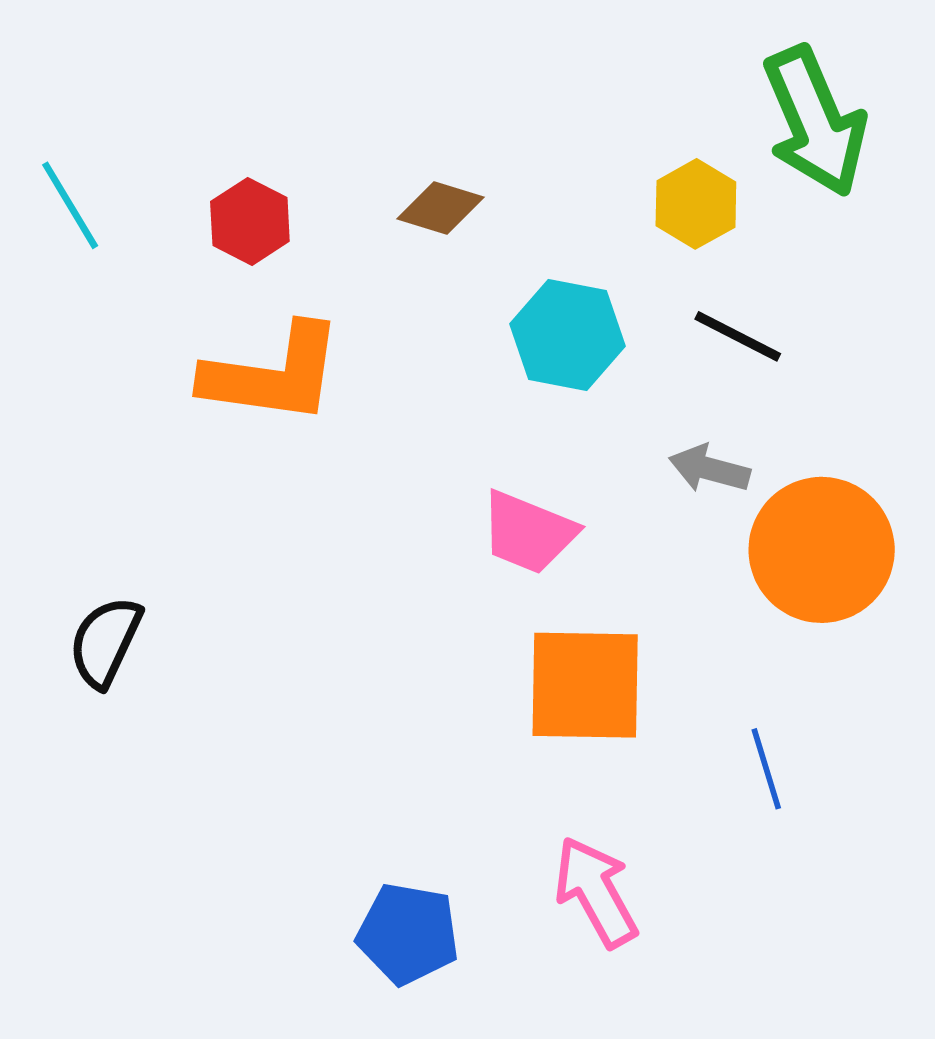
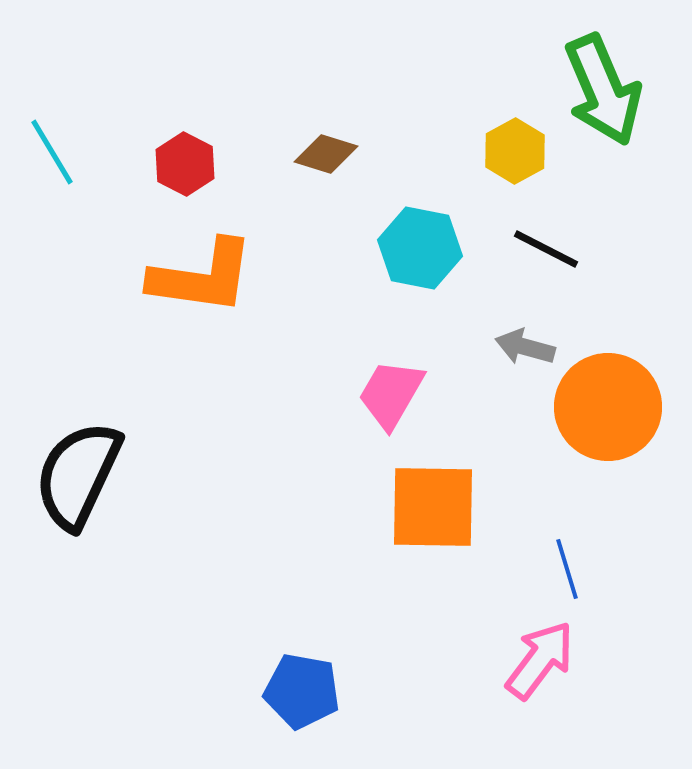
pink trapezoid: (528, 532) -> (391, 394), turned 98
black semicircle: (105, 642) -> (78, 475), size x1.6
pink arrow: (596, 892) -> (540, 660), moved, turned 66

